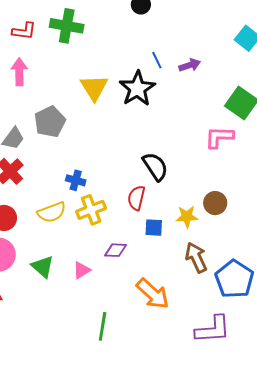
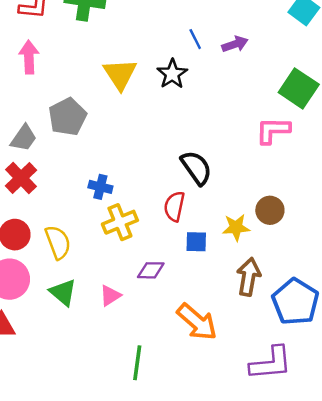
black star: (137, 89) -> (172, 74), size x0.7
yellow semicircle: (52, 212) -> (58, 242), moved, turned -88
brown arrow: (196, 258) -> (249, 277), turned 36

